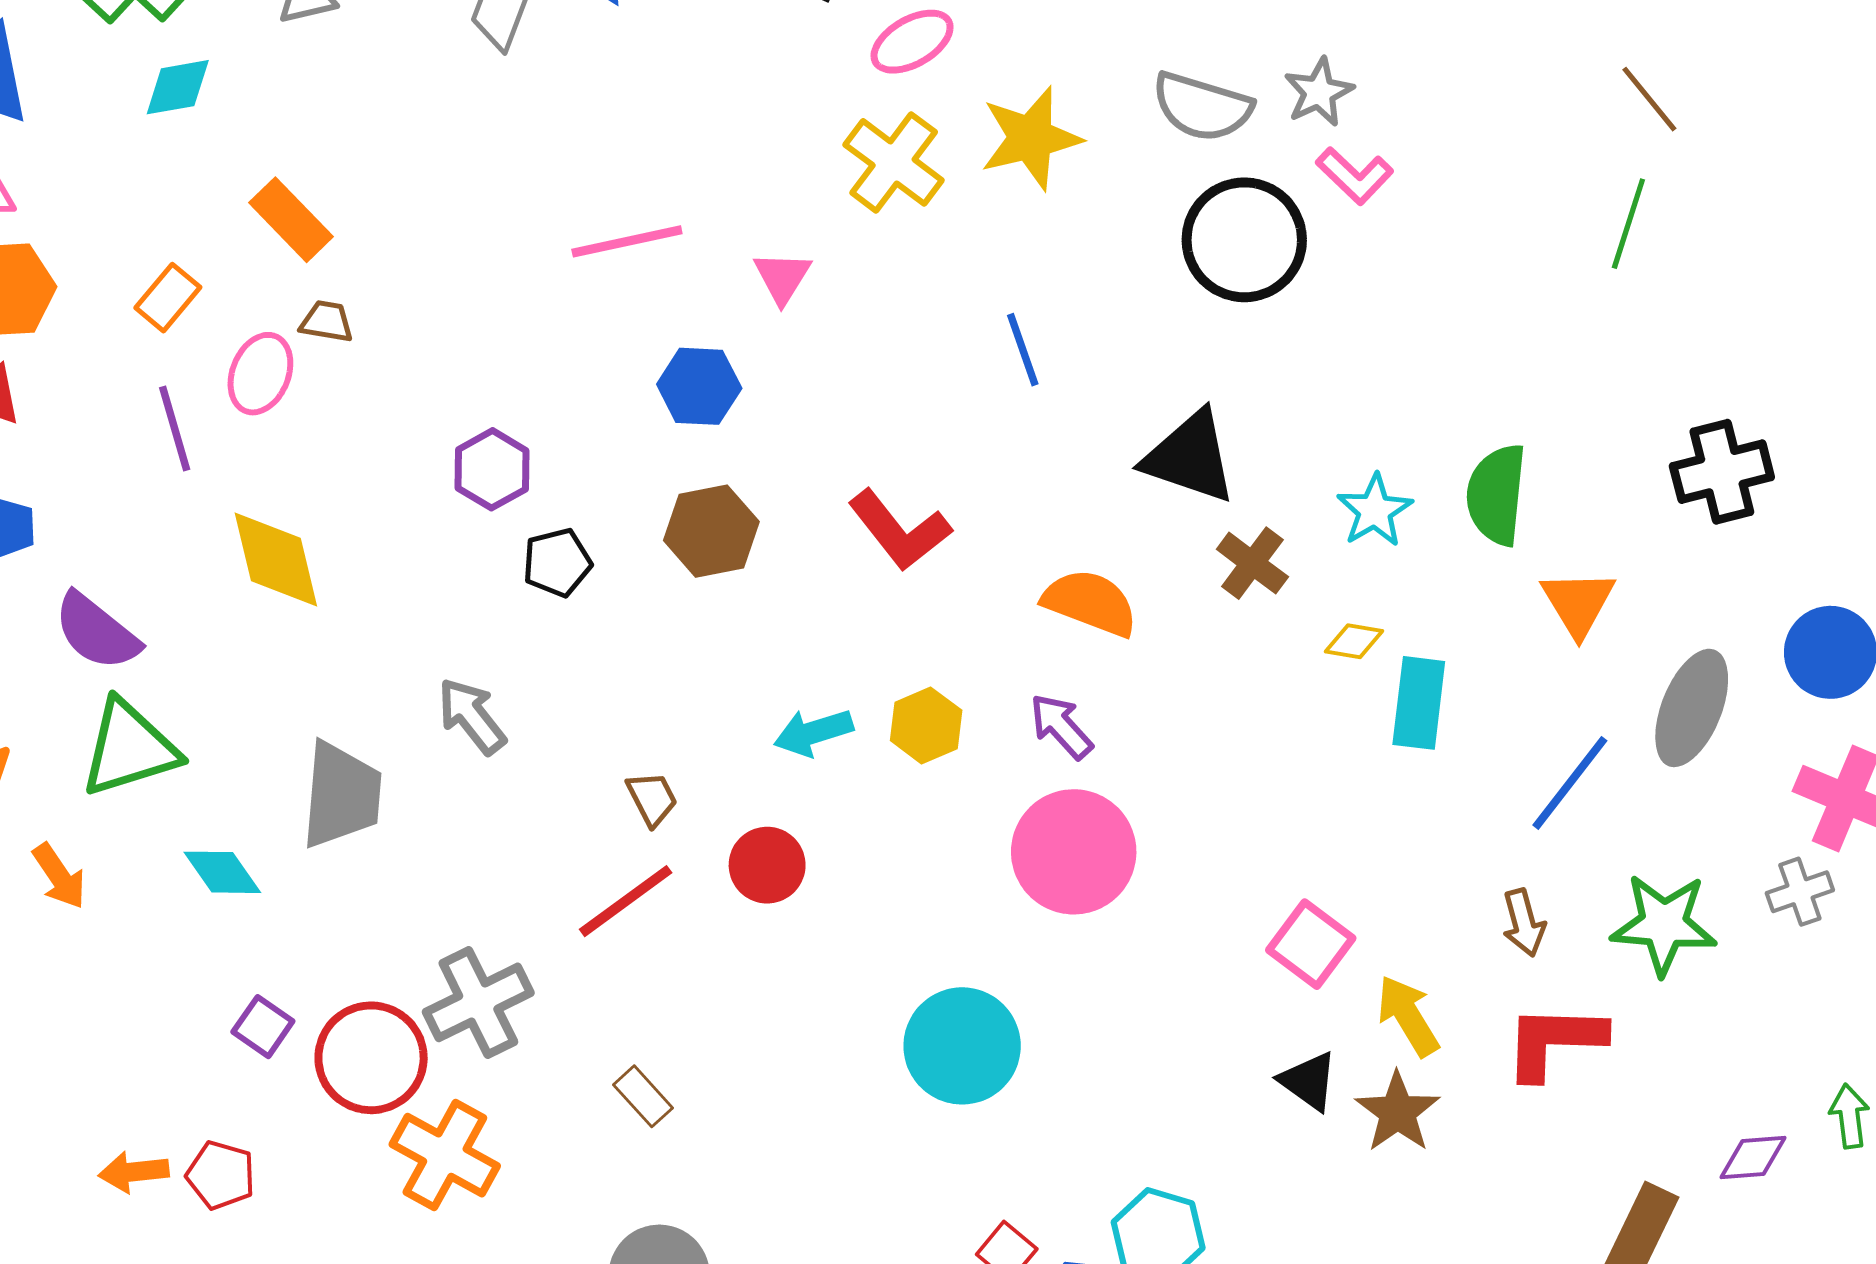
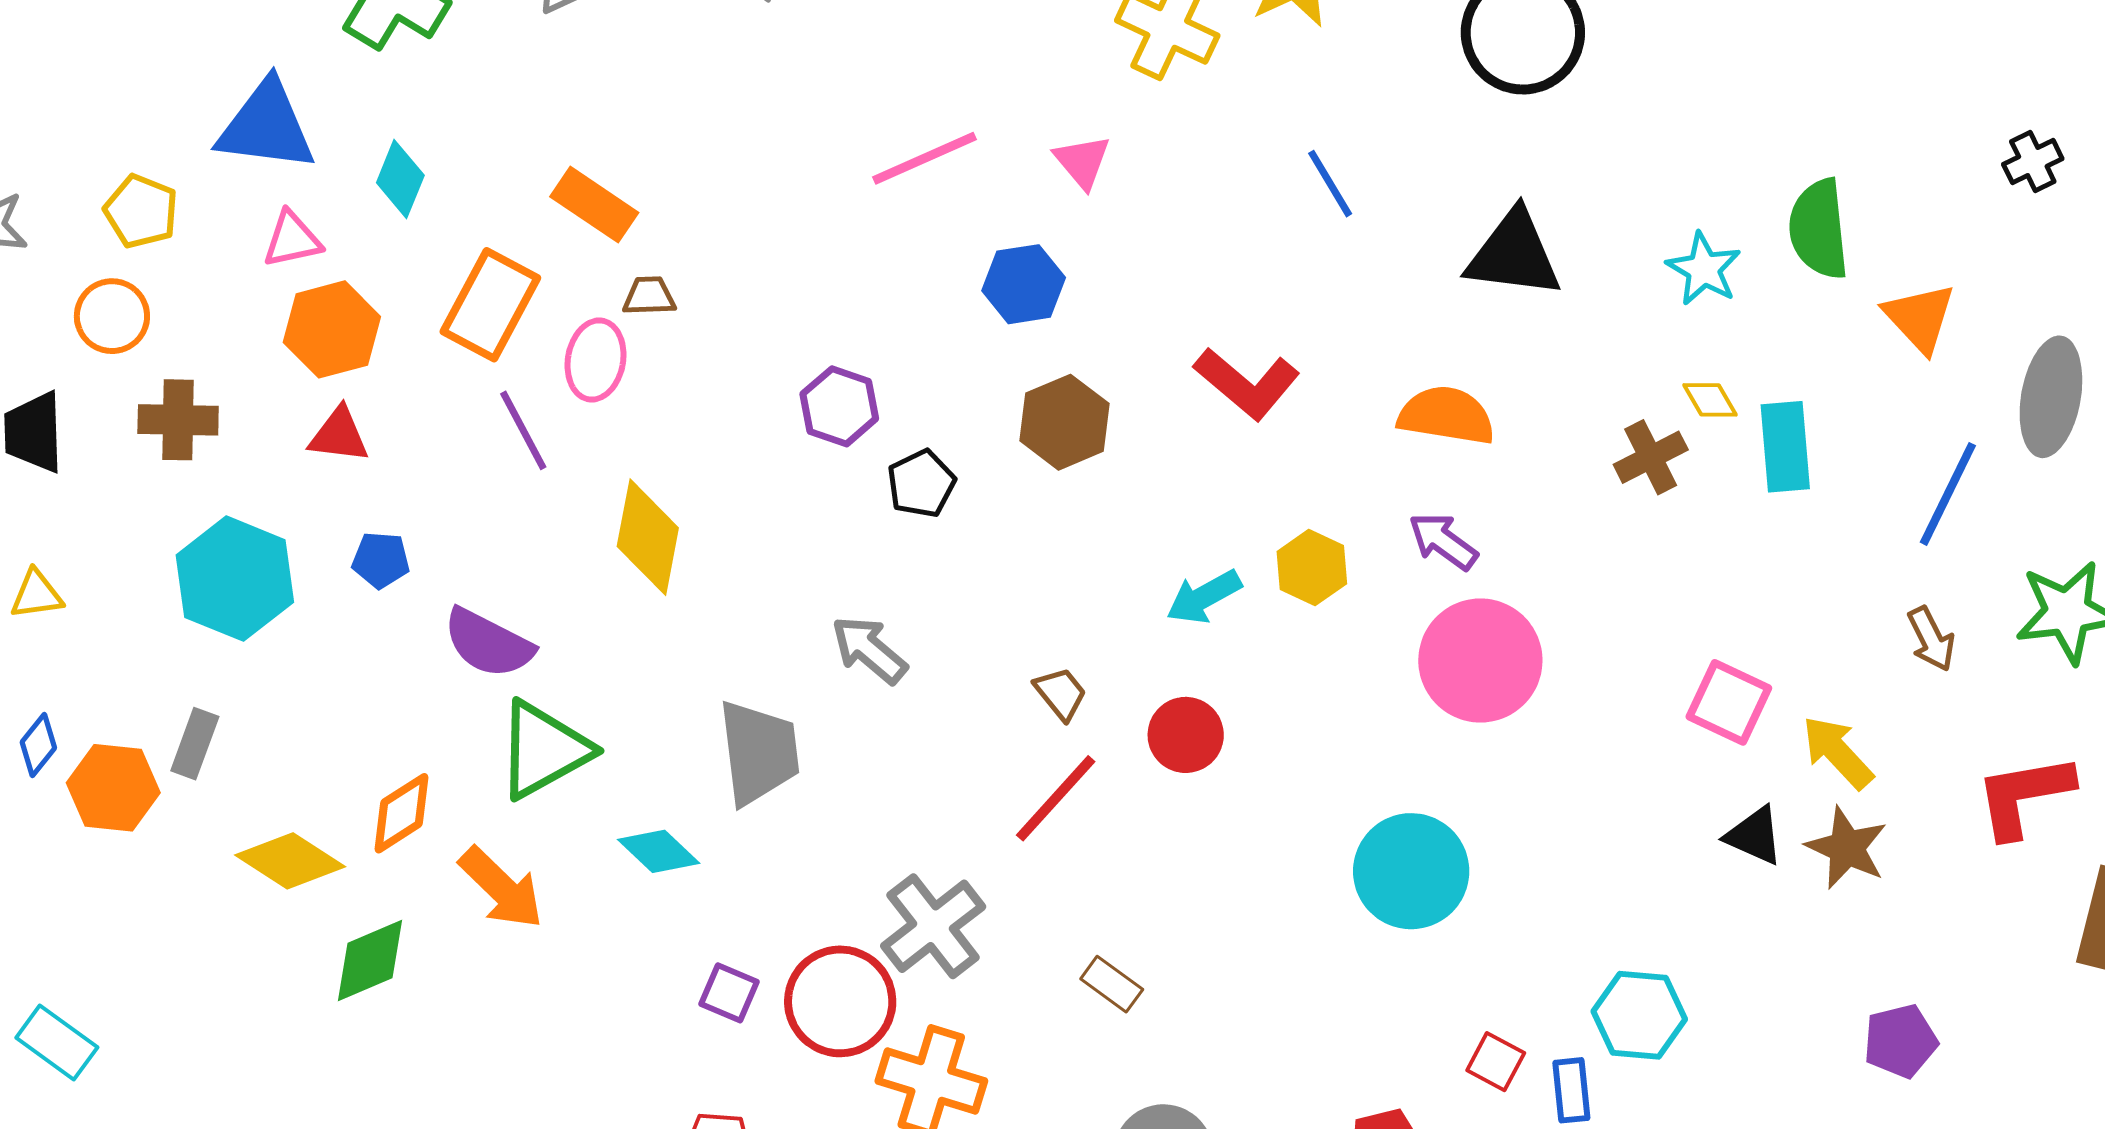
cyan diamond: (178, 87) -> (400, 179), moved, turned -46
orange rectangle: (168, 298) -> (490, 305), size x1.6
black cross: (1722, 472) -> (2033, 161), size x0.6
yellow diamond: (276, 559) -> (648, 537), turned 36
brown cross: (1252, 563) -> (1651, 457), moved, turned 38
yellow diamond: (1354, 641) -> (1710, 400), turned 62
orange arrow: (59, 876) -> (501, 888), size x1.4
red L-shape: (1554, 1041) -> (2024, 796), moved

